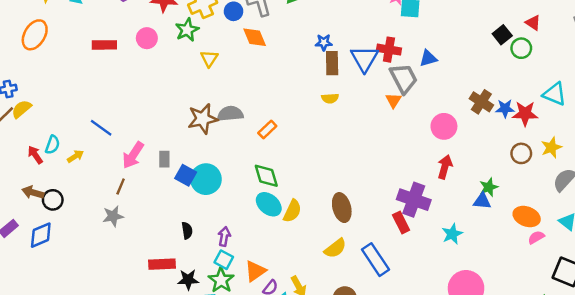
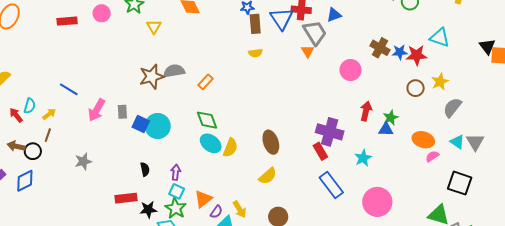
red arrow: (445, 167) -> (366, 111), moved
brown line: (121, 187) -> (48, 135), moved
blue rectangle: (375, 260) -> (331, 185), moved

